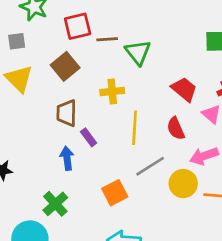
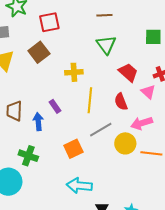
brown line: (107, 39) -> (104, 15), moved
green triangle: (138, 52) -> (106, 45), moved
brown trapezoid: (67, 113) -> (14, 111), moved
green cross: (55, 204) -> (28, 156), turned -30

